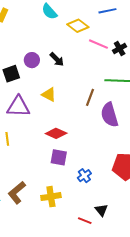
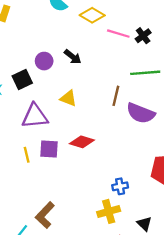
purple semicircle: (110, 115) -> (141, 113), turned -45
purple square: (59, 157) -> (49, 149), moved
blue cross: (84, 176) -> (120, 186), turned 32
yellow cross: (51, 197) -> (109, 211), moved

